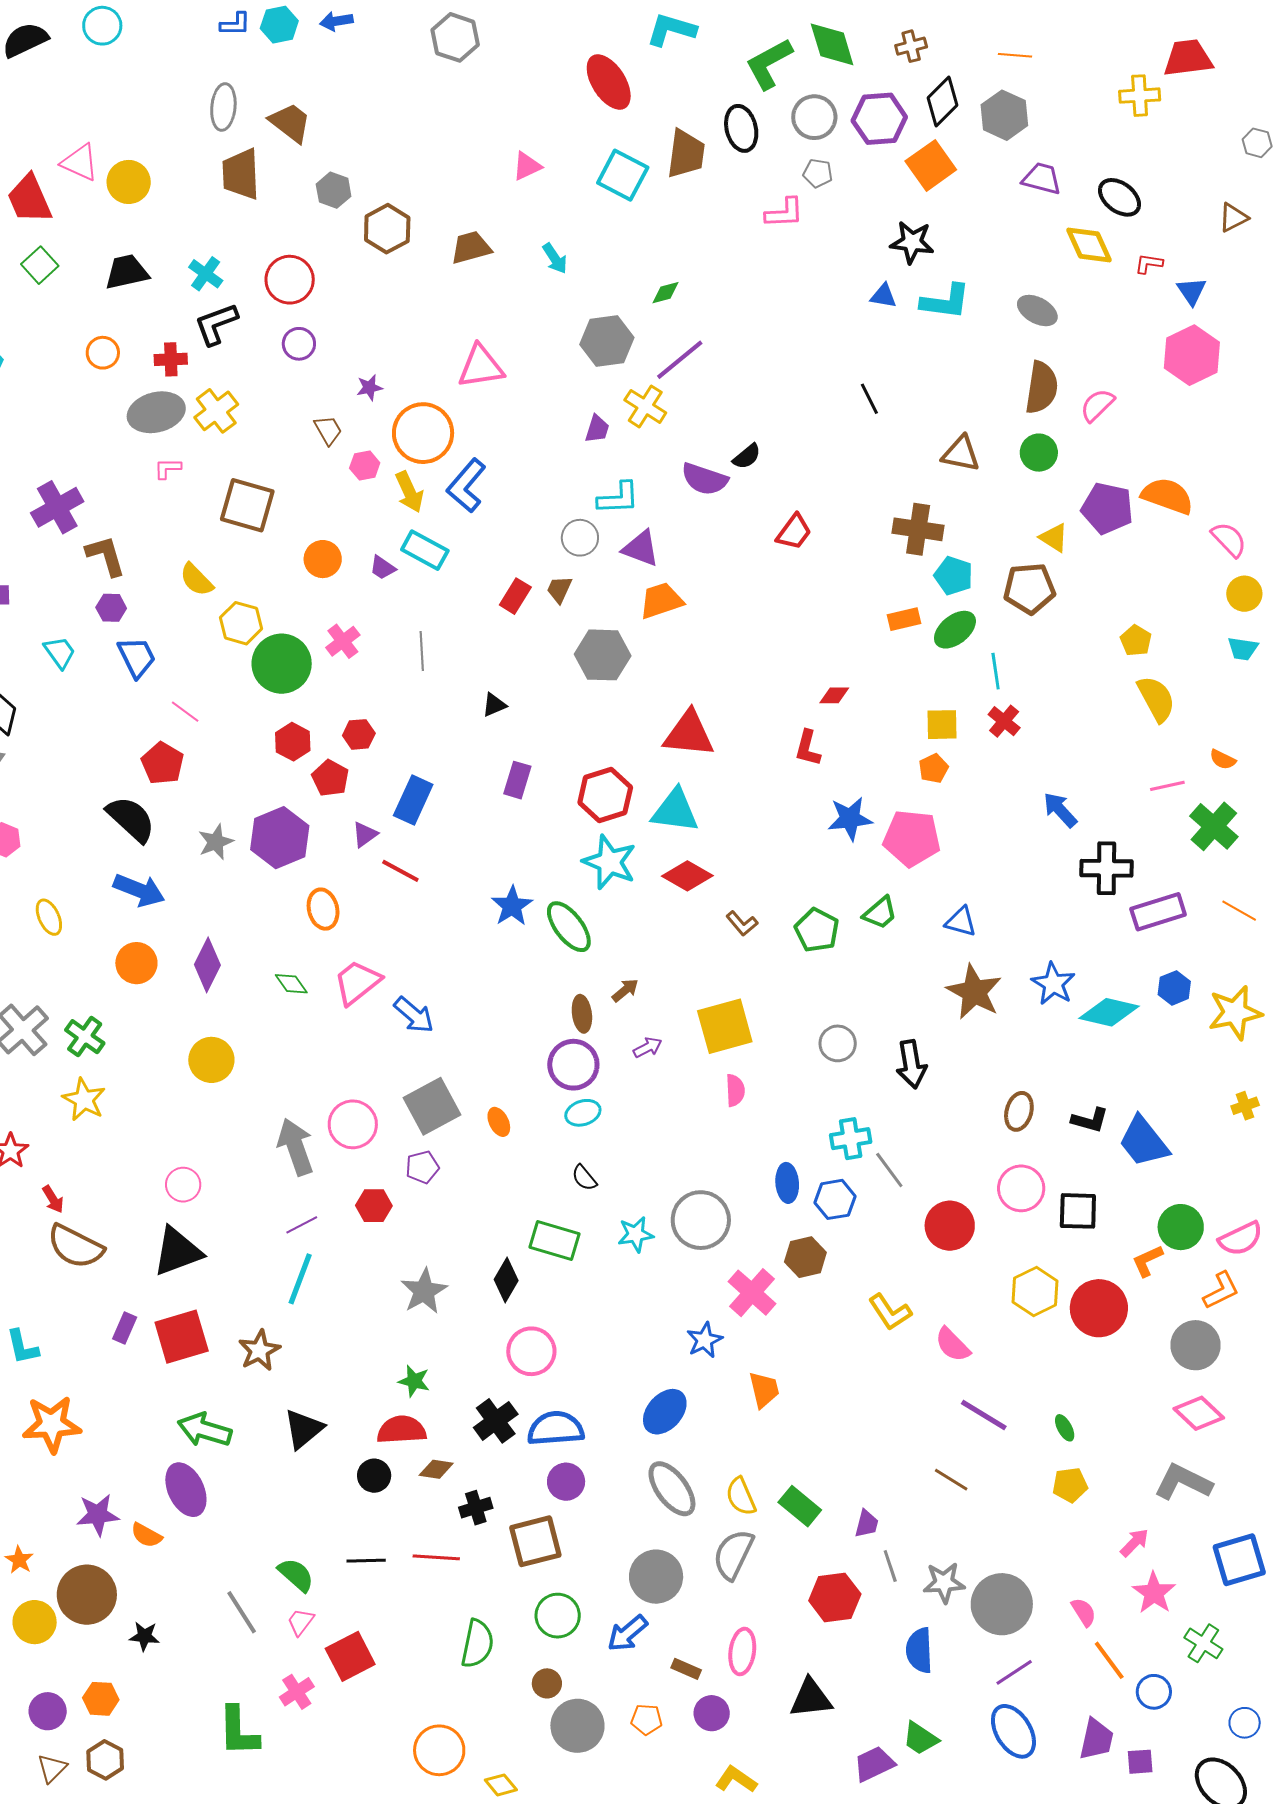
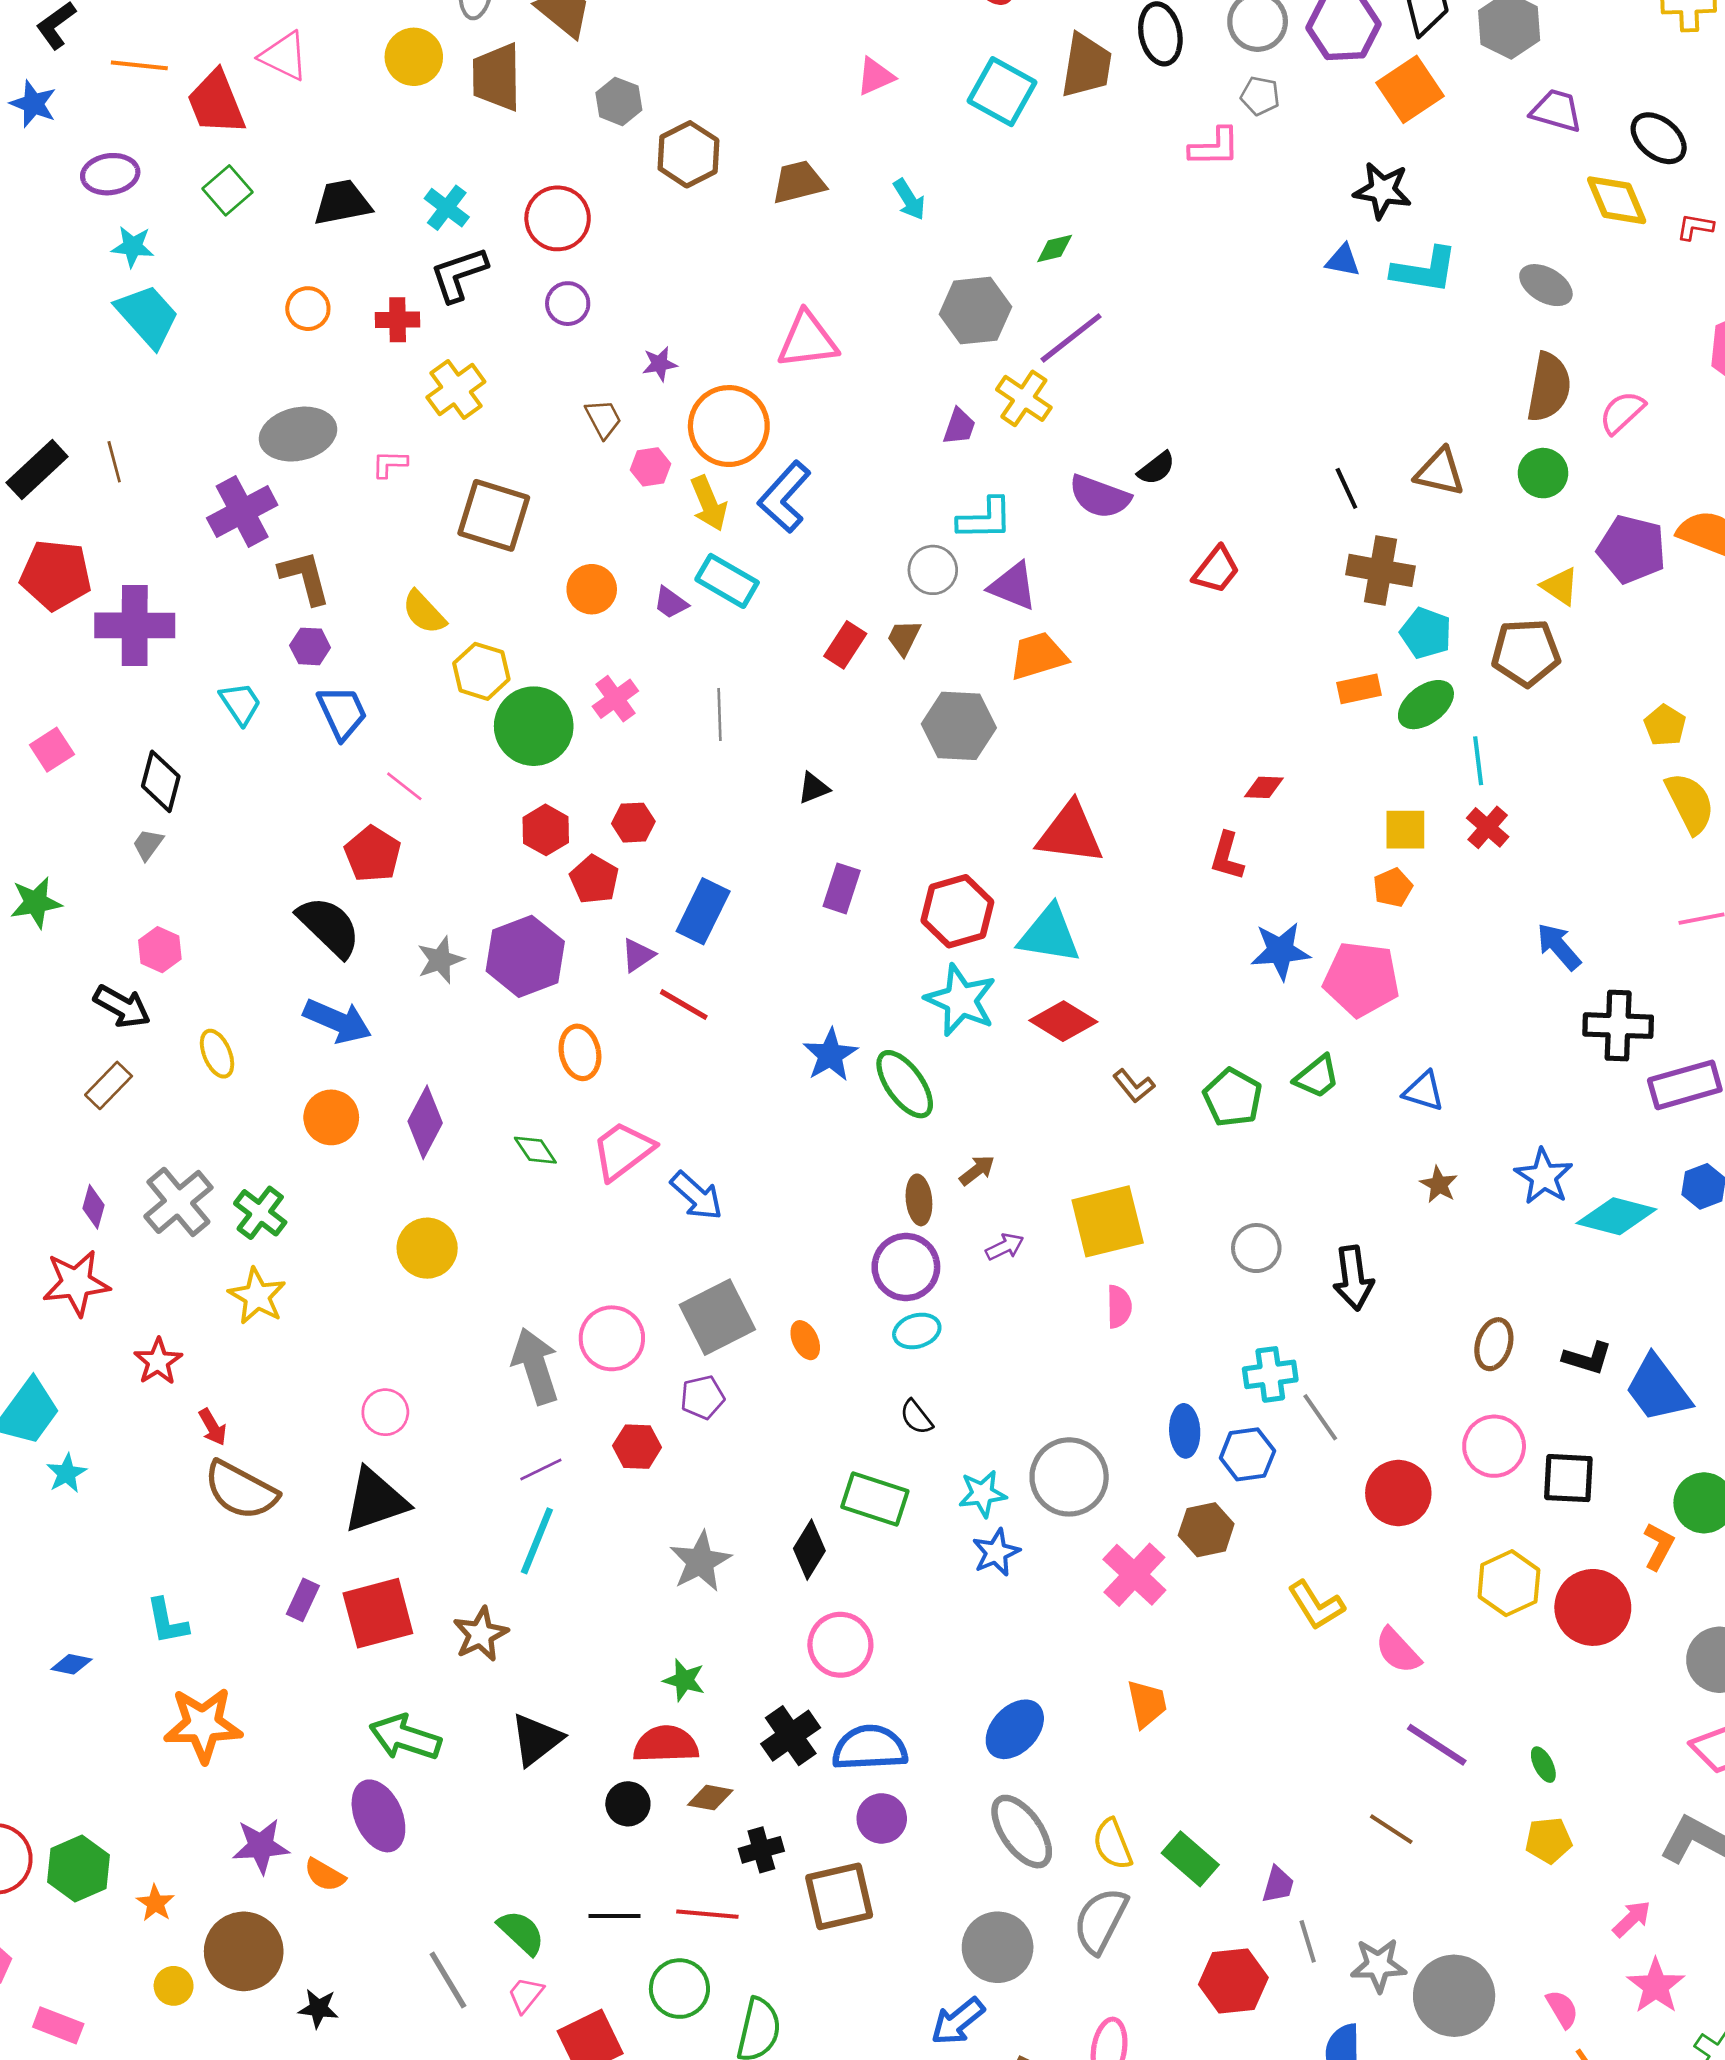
yellow circle: (129, 182) -> (414, 57), moved
black line: (869, 399) -> (1346, 488), moved
gray ellipse: (156, 412) -> (298, 434), moved
brown star: (974, 992) -> (1439, 1185), size x0.5
orange L-shape: (1147, 1261) -> (1659, 1546), turned 141
blue star: (705, 1340) -> (996, 1552), moved
green circle: (558, 1616) -> (679, 1989), moved
yellow circle: (35, 1622) -> (174, 1986), size x0.7

